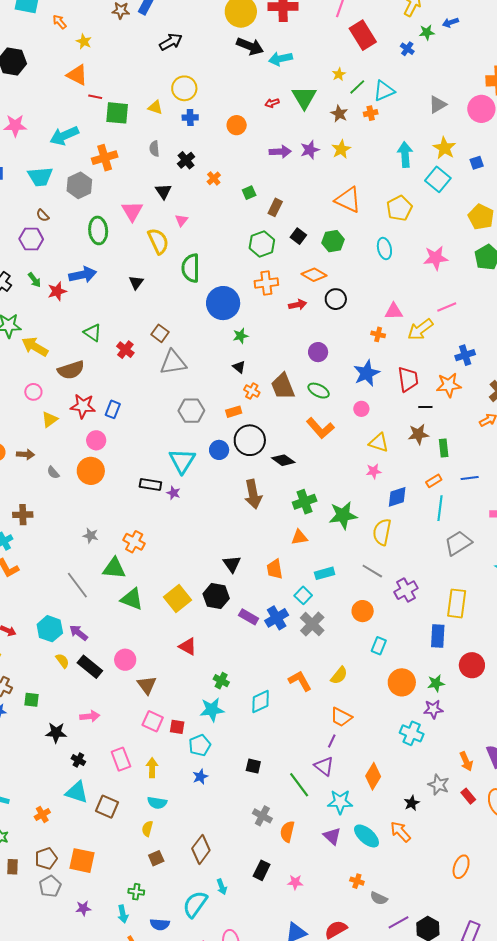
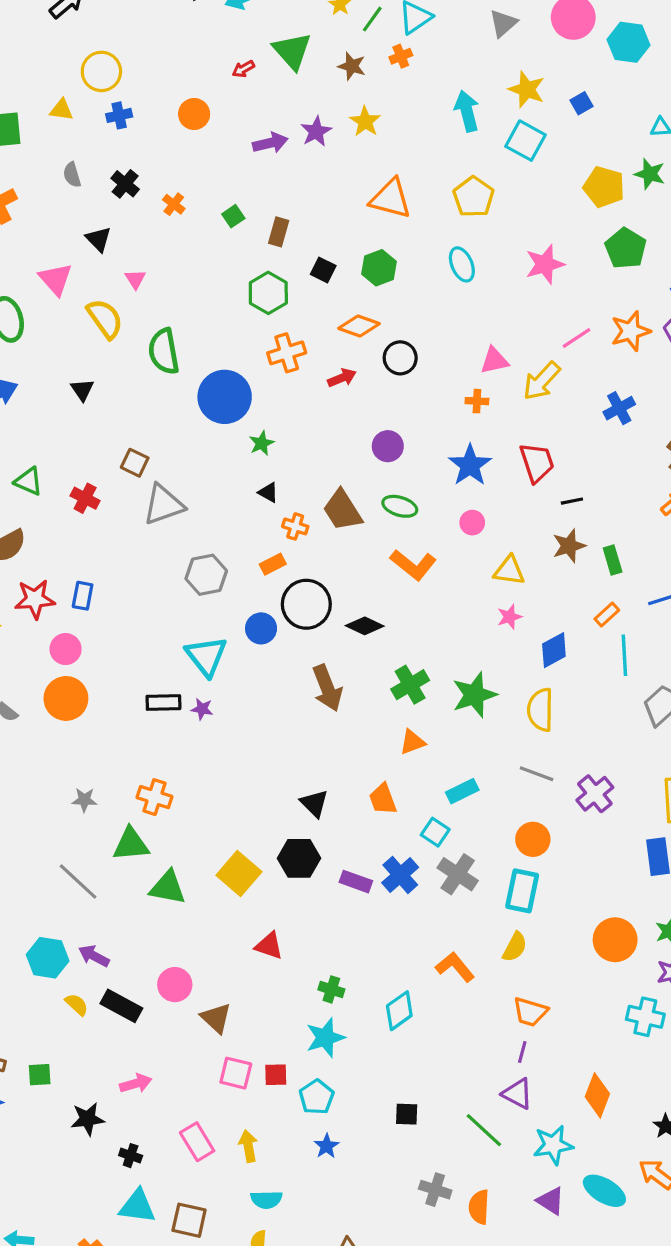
orange star: (449, 385) -> (631, 331), moved
cyan rectangle: (379, 646) -> (522, 891), moved, size x1.5

